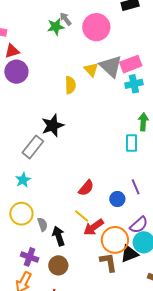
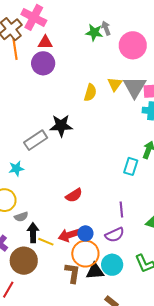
blue circle: (117, 199) -> (85, 233), moved
yellow line: (82, 216) -> (46, 242), moved, turned -35
gray semicircle: (42, 224) -> (21, 217), turned 72
purple semicircle: (139, 225) -> (115, 235), moved
brown circle: (58, 265) -> (24, 261), size x1.4

